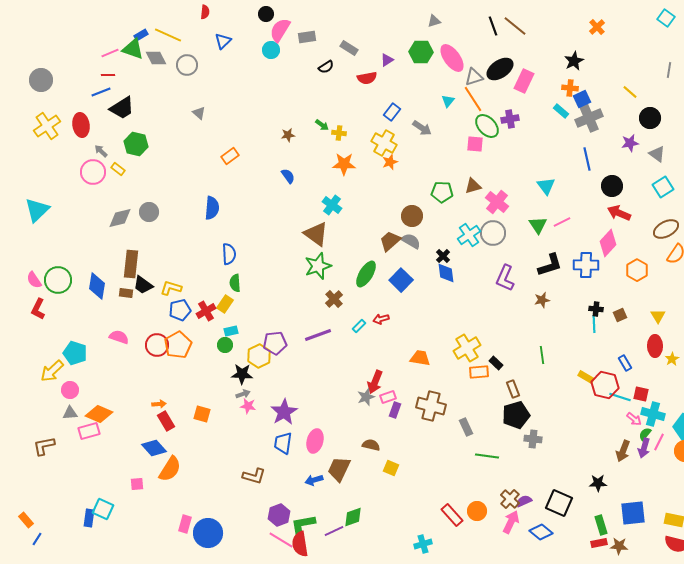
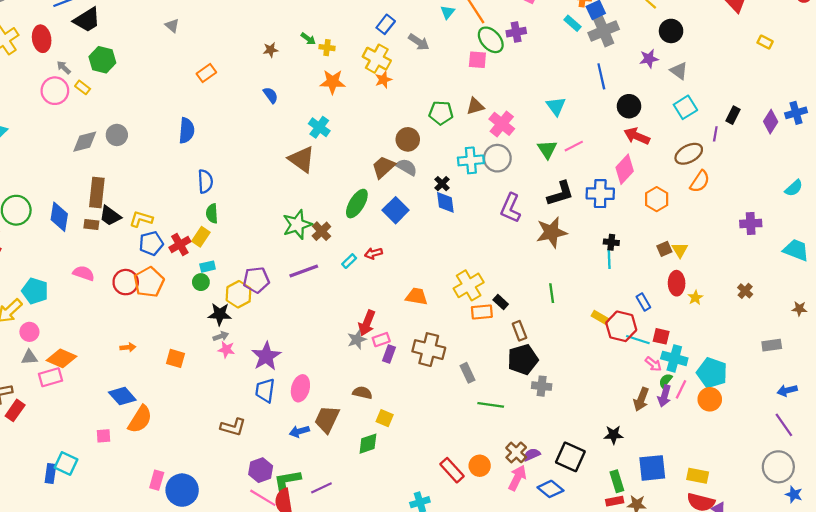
cyan cross: (469, 235) -> (471, 160), turned 30
green star: (318, 266) -> (297, 225), moved
brown star: (542, 300) -> (552, 232), size x1.8
brown square: (620, 315) -> (664, 249), moved
red rectangle: (166, 421) -> (15, 410), moved, turned 66
green diamond: (353, 517) -> (368, 444), moved

